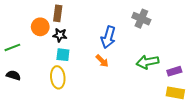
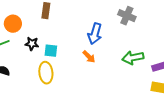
orange circle: (40, 27) -> (13, 24), moved
black star: (60, 35) -> (32, 44), moved

